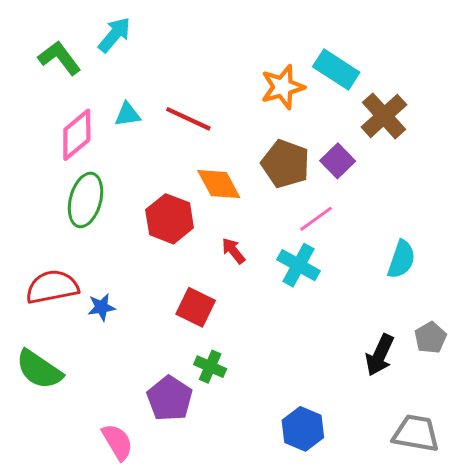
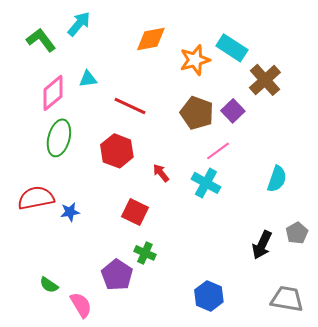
red line: (188, 119) -> (130, 106), moved
orange diamond: (219, 184) -> (151, 39), moved, turned -72
green semicircle: (39, 370) -> (49, 285), moved, size x0.6

